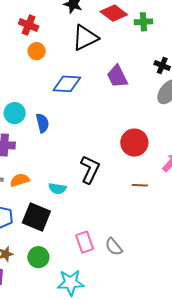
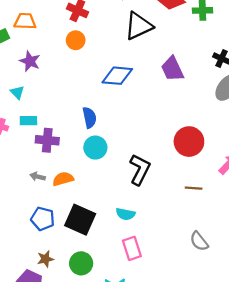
orange circle: (37, 51) -> (76, 40), moved
cyan circle: (15, 113) -> (95, 148), moved
cyan semicircle: (57, 189) -> (125, 214), moved
gray semicircle: (114, 247) -> (199, 241), moved

